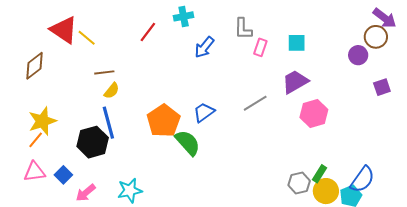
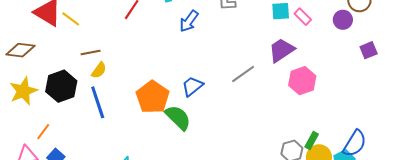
pink rectangle: (260, 47) -> (303, 17), moved, turned -60
brown diamond: (35, 66) -> (20, 50), turned 48
yellow star: (42, 121) -> (23, 91), moved
orange line: (36, 140) -> (43, 132), moved
black hexagon: (93, 142) -> (61, 86), moved

